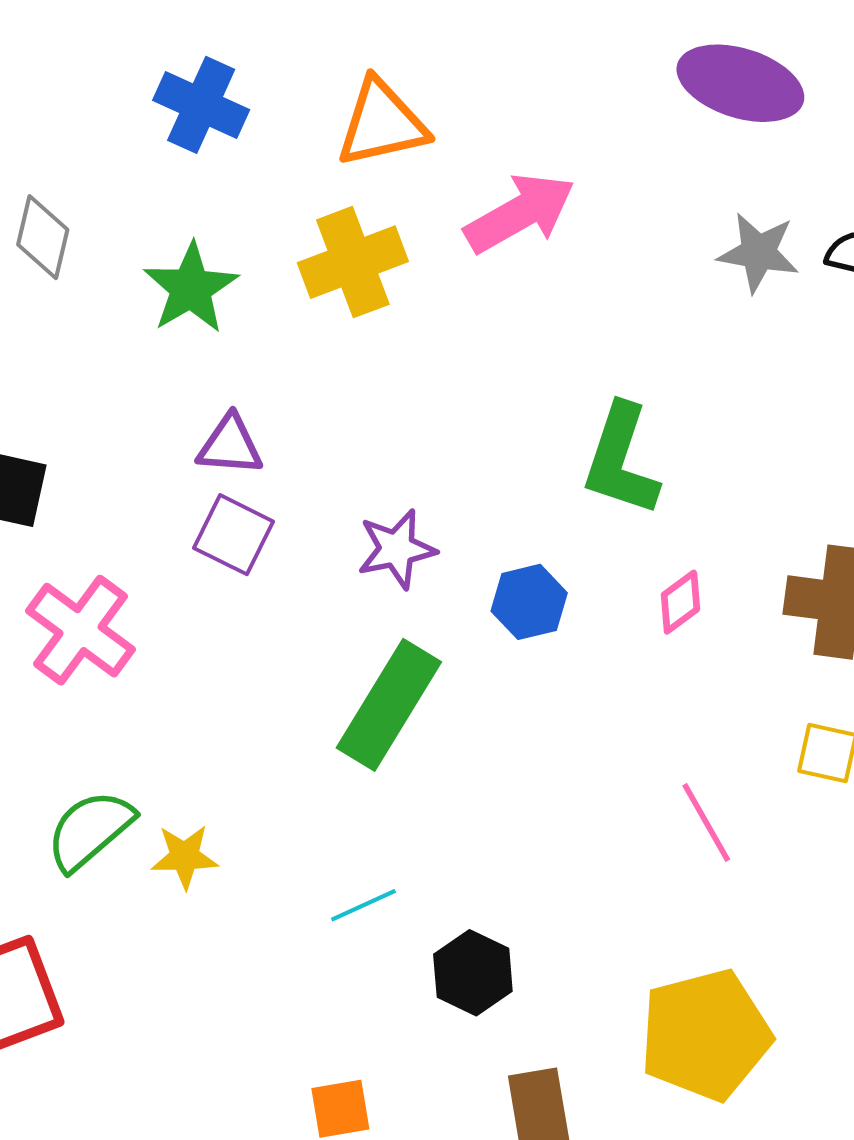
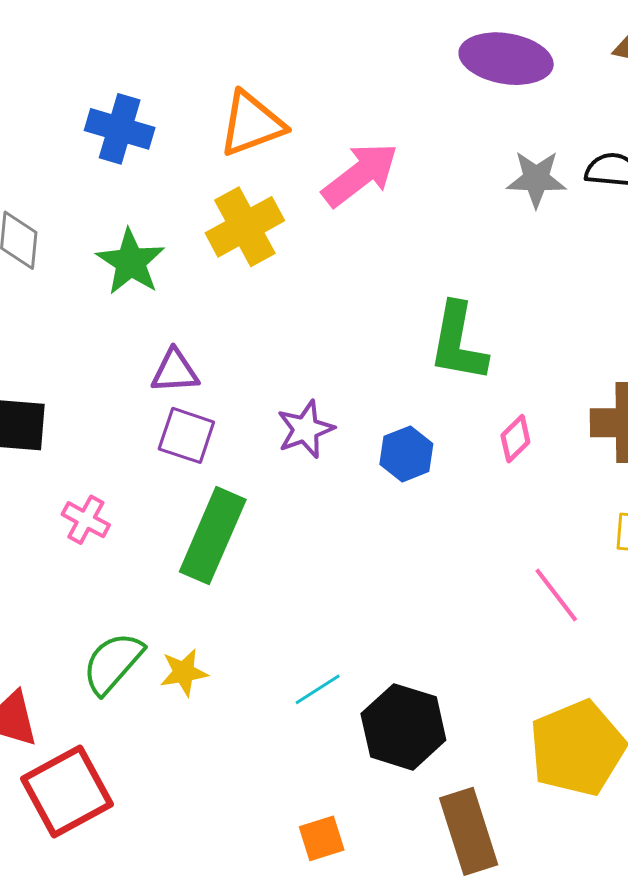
pink cross: (81, 630) -> (86, 520), size x0.6
green rectangle: (389, 705) -> (213, 536), moved
black hexagon: (473, 973) -> (403, 727), size x1.4

